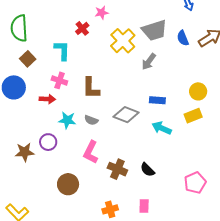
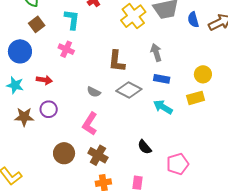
gray arrow: (149, 62) -> (156, 53), moved, turned 120
brown L-shape: (91, 88) -> (117, 61), moved
red arrow: (47, 99) -> (44, 80), moved
cyan star: (67, 120) -> (15, 85), moved
brown cross: (117, 169) -> (98, 155), moved
pink pentagon: (195, 183) -> (178, 164), moved

